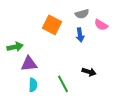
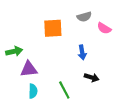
orange square: (52, 25) -> (53, 28), turned -30
blue arrow: (80, 35) -> (82, 52), moved

